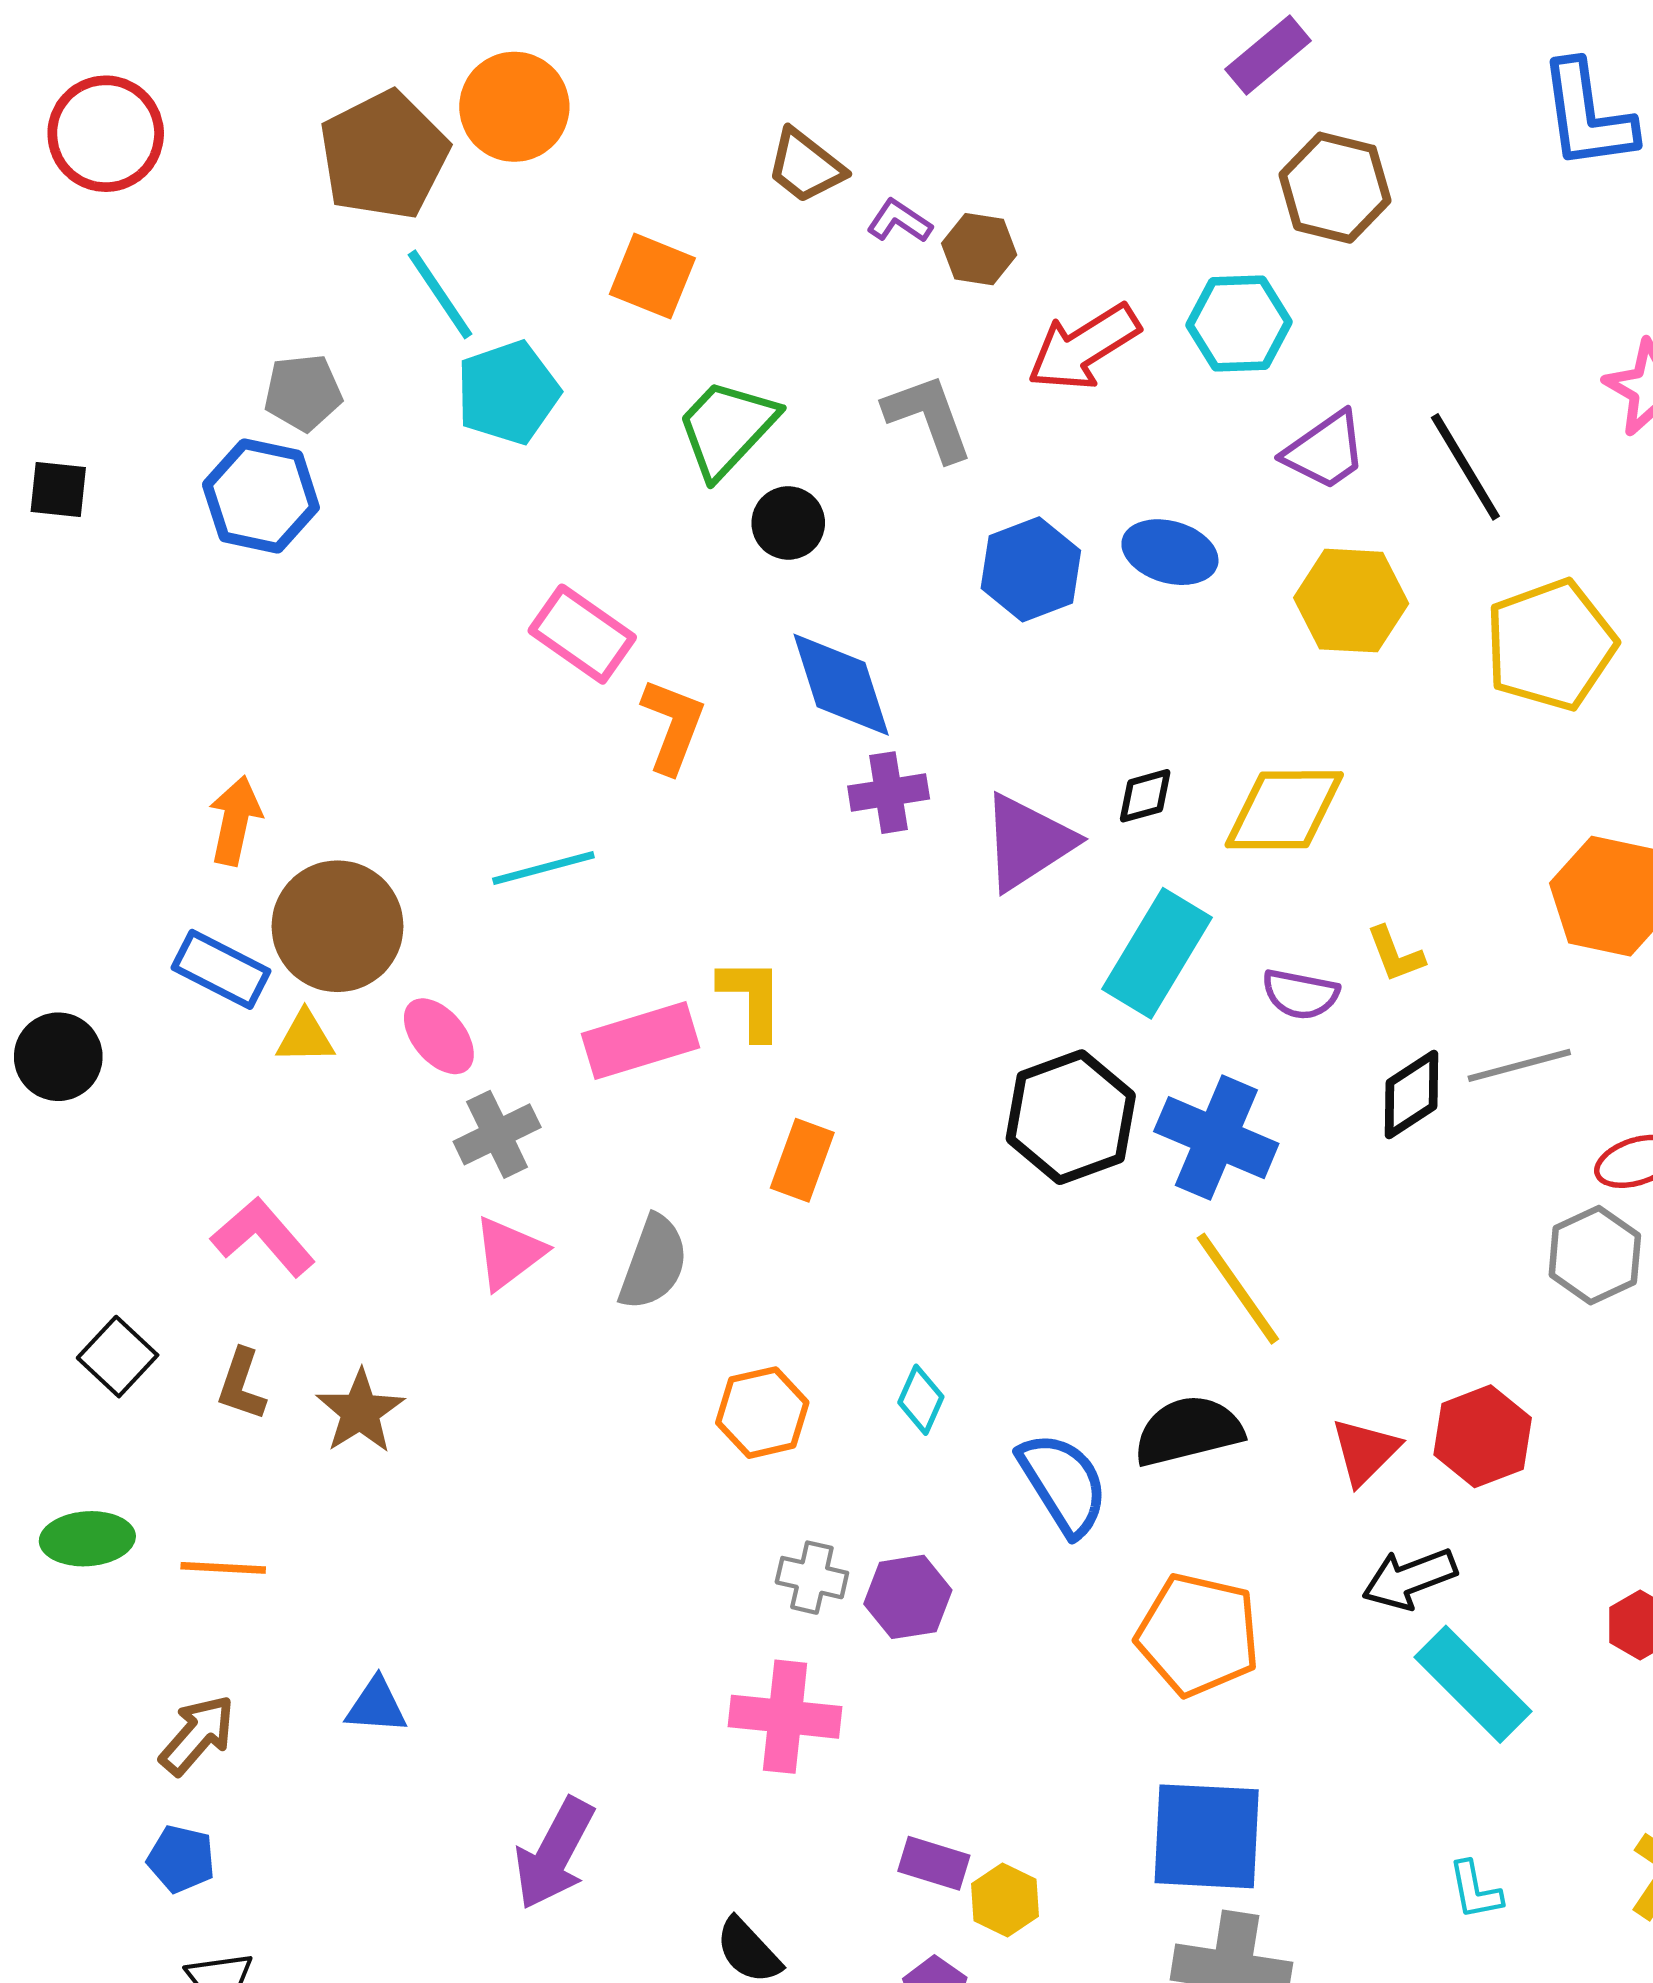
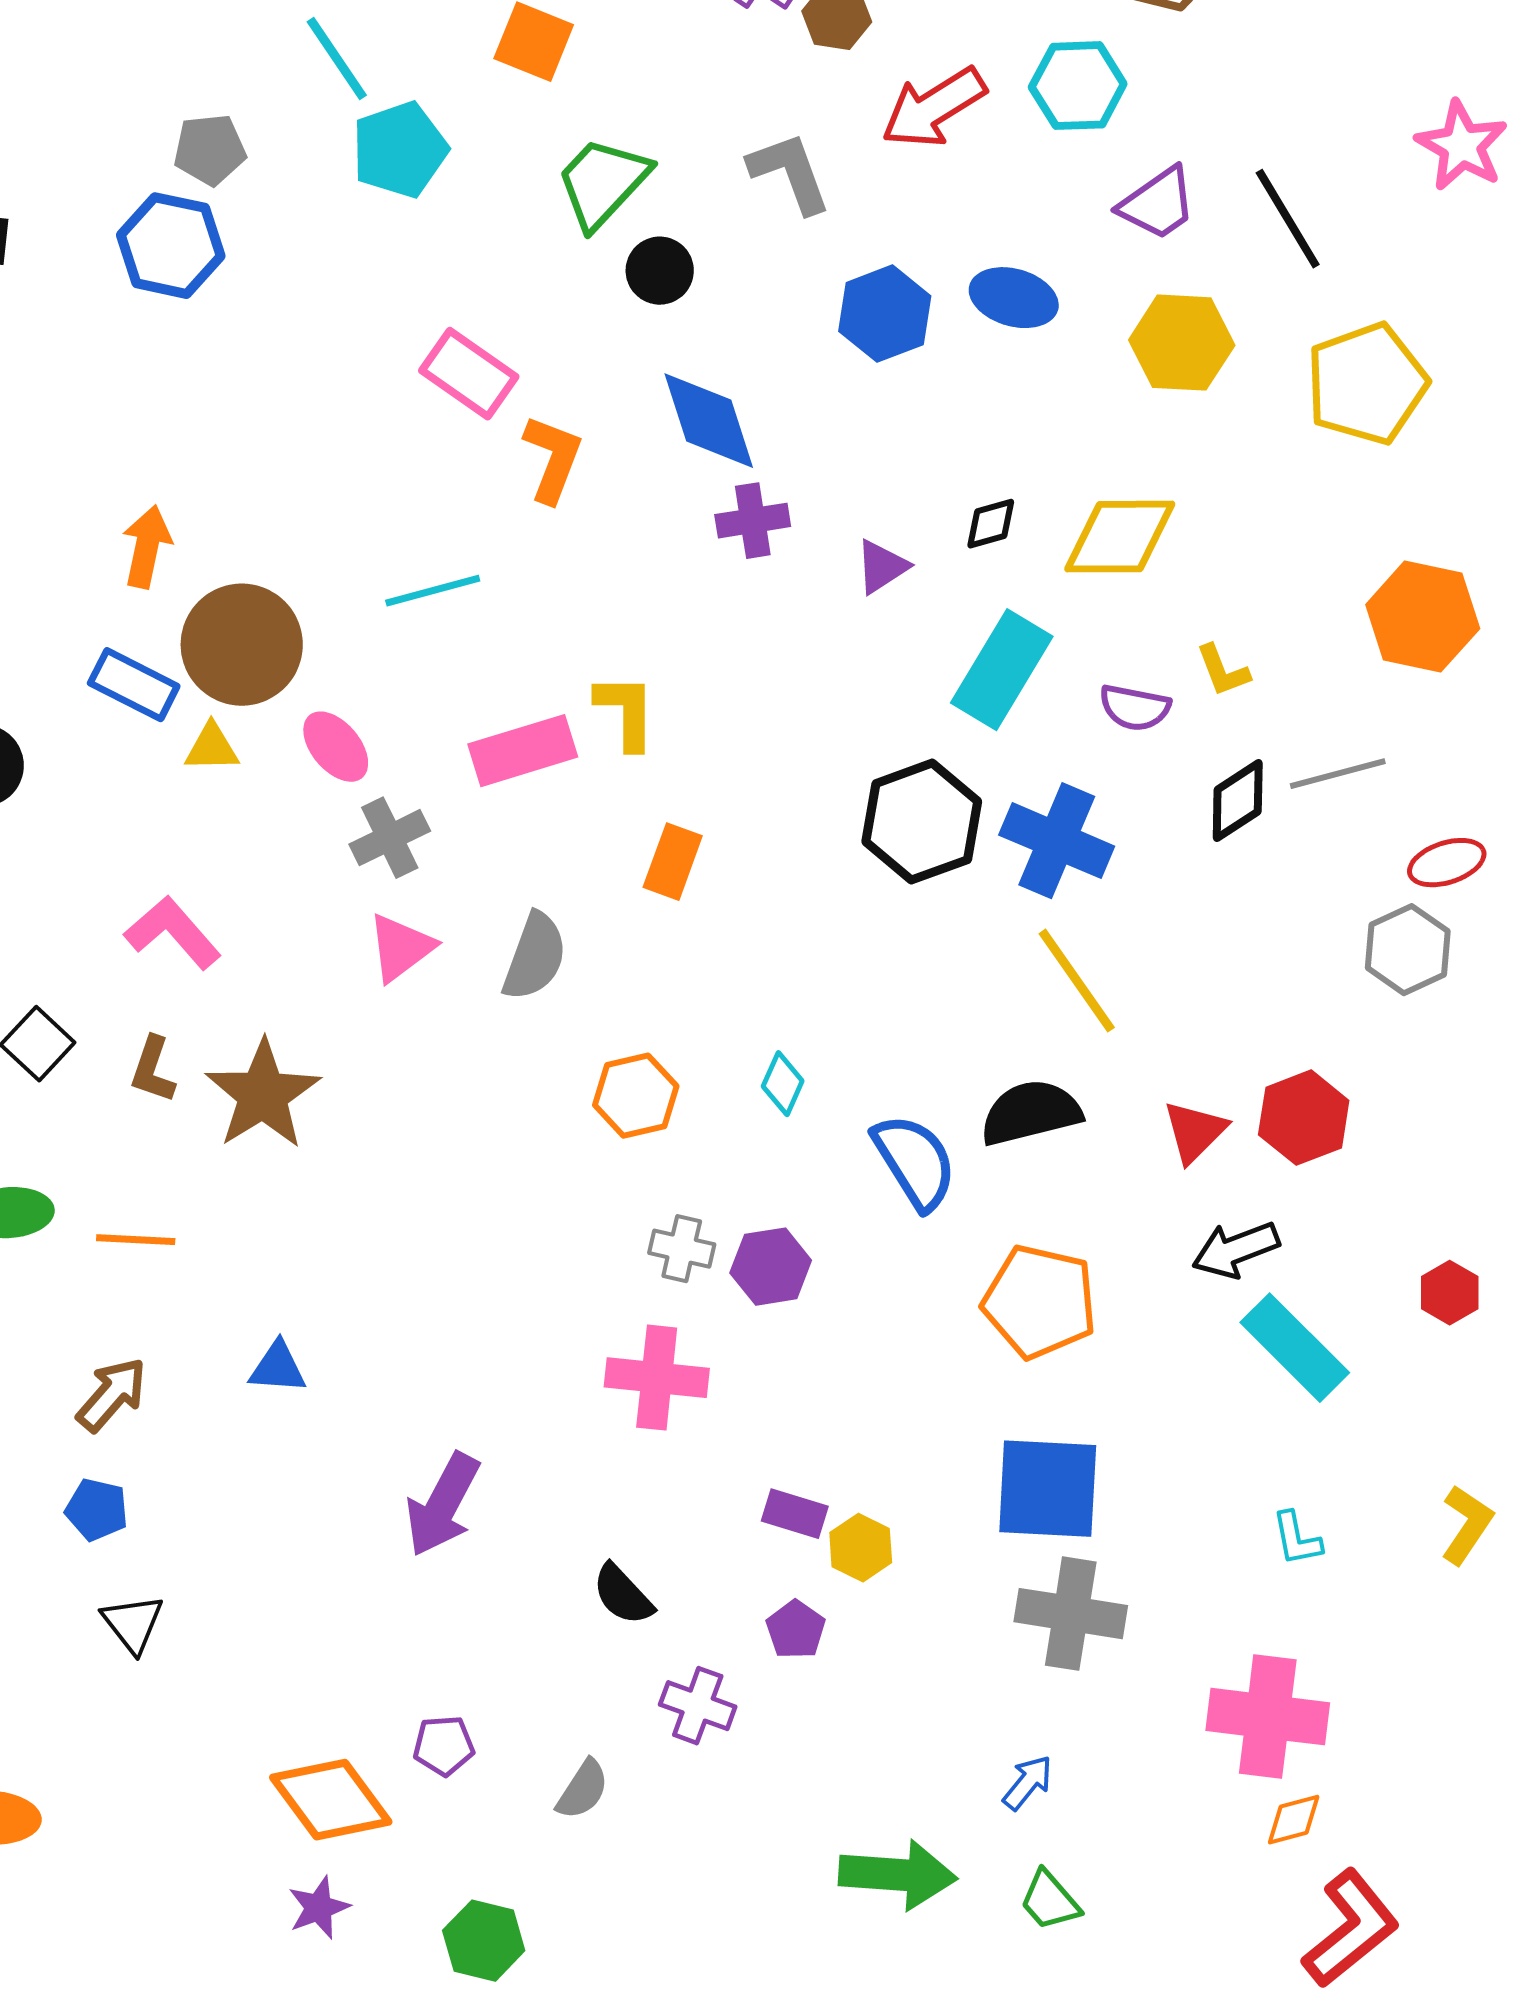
purple triangle: (1028, 842) -> (882, 567), size x0.6
brown star: (360, 1411) -> (263, 1095), size x1.4

